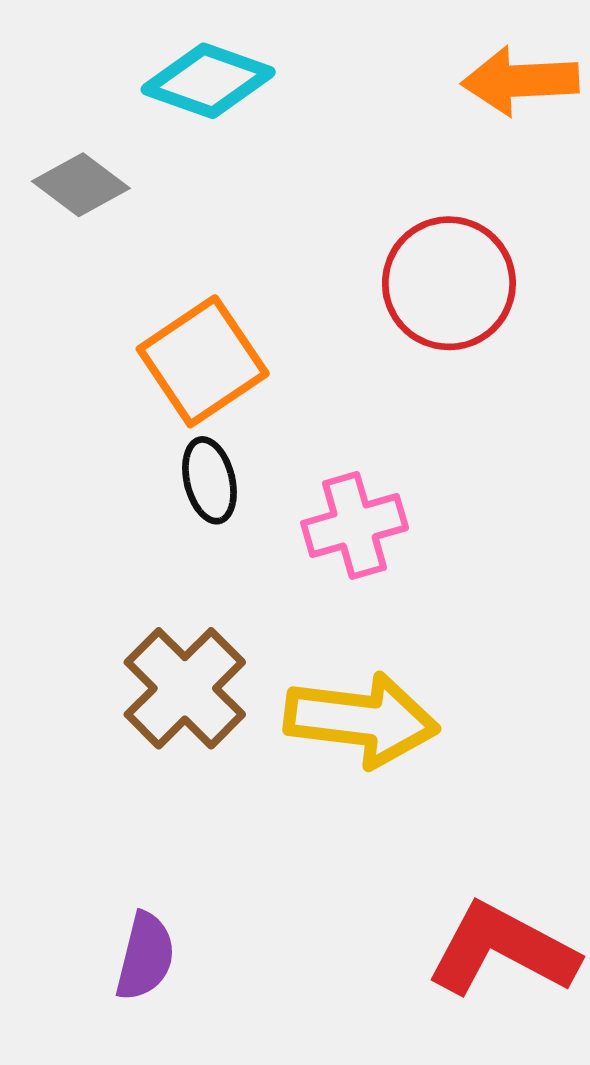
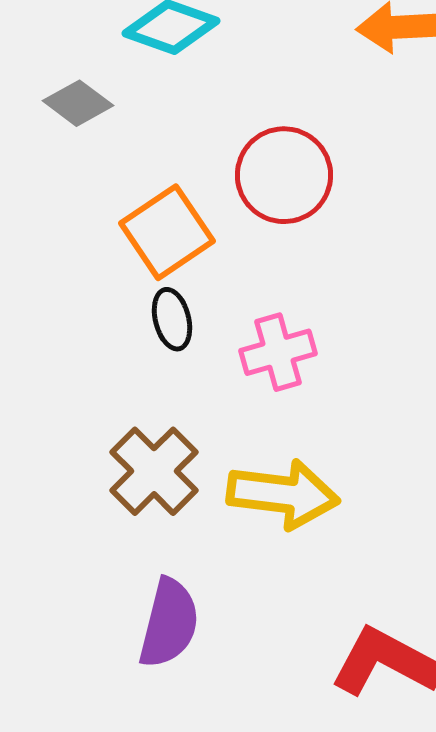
red circle: (449, 283) -> (284, 175), moved
purple semicircle: (145, 957) -> (169, 623), moved, size x1.4

